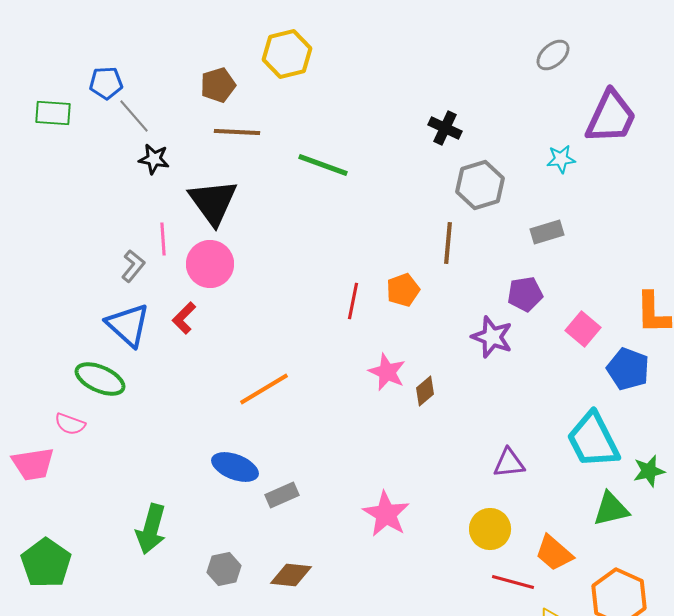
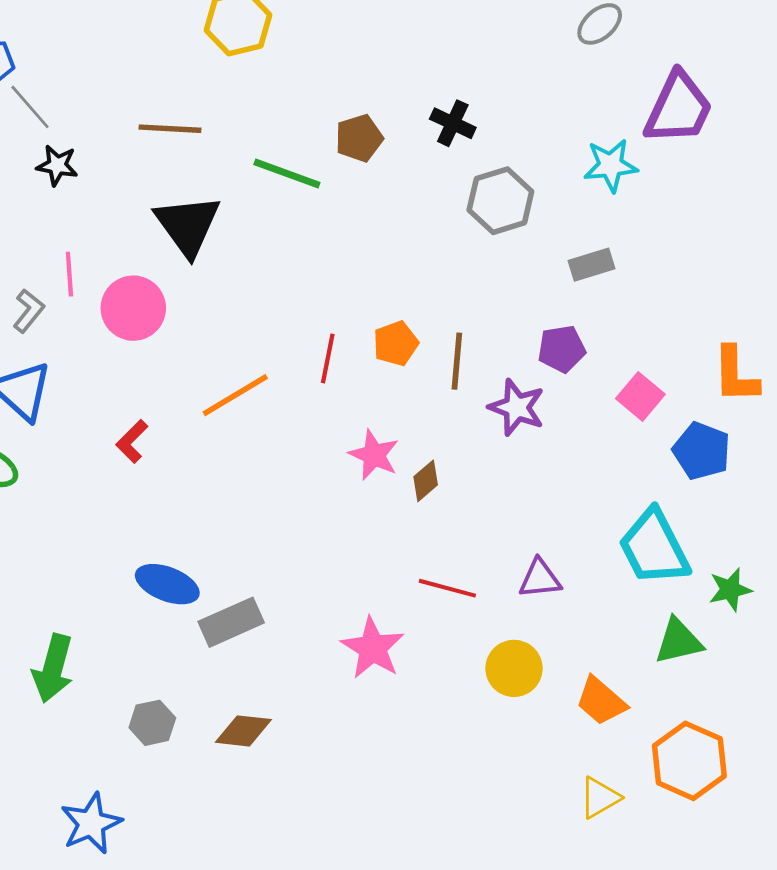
brown pentagon: (218, 85) -> (359, 138), moved
cyan star: (561, 159) -> (611, 165), size x1.4
black triangle: (213, 202) -> (188, 225), moved
brown line: (448, 243) -> (457, 361), moved
red L-shape: (184, 318) -> (132, 441), moved
orange line: (264, 389) -> (235, 395), moved
gray rectangle: (282, 495) -> (231, 622), size x1.4
red line: (513, 582) -> (447, 588), moved

